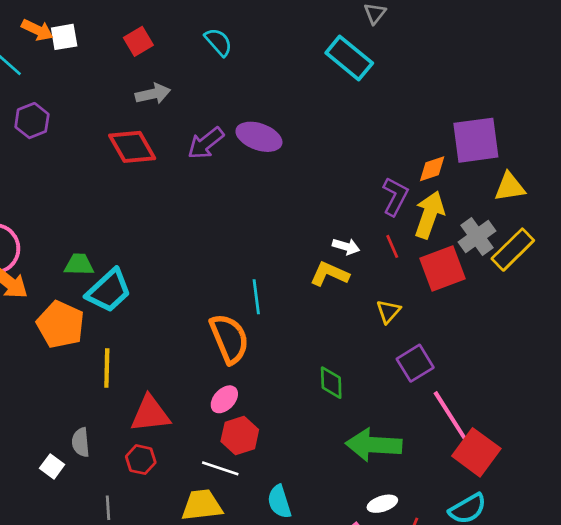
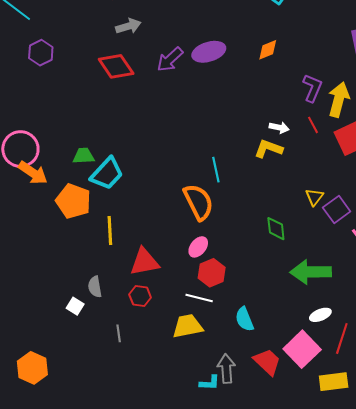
purple ellipse: (259, 137) -> (209, 52), turned -32
orange diamond: (432, 169) -> (268, 50), moved
yellow triangle: (388, 311) -> (314, 197), moved

